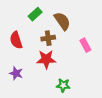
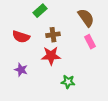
brown semicircle: (62, 21) -> (86, 18), moved
red semicircle: (16, 40) -> (21, 37), turned -54

